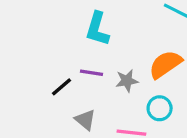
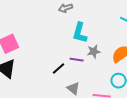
gray star: (127, 81) -> (94, 52), moved

